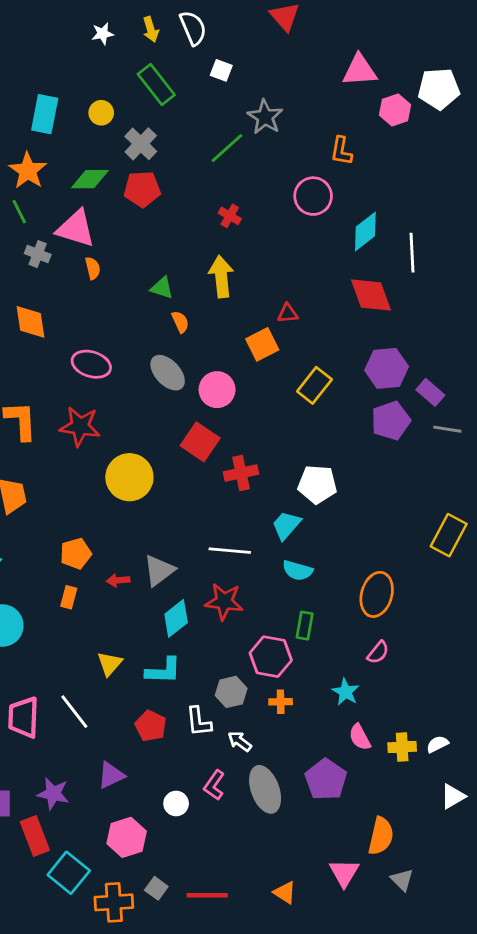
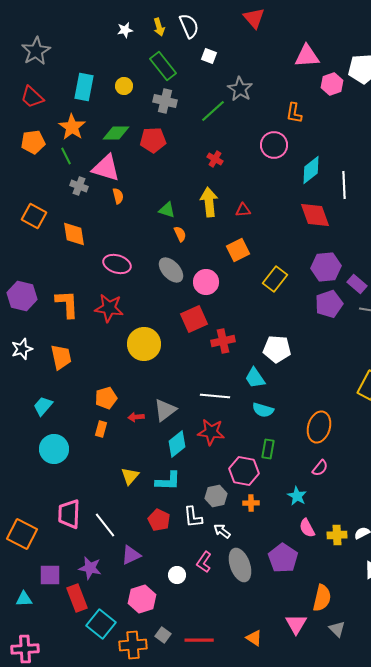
gray cross: (141, 144) -> (165, 101), moved, turned -30
red triangle: (288, 313) -> (243, 210), moved
red square: (200, 442) -> (194, 319), turned 32
cyan trapezoid: (286, 525) -> (255, 378), turned -75
white line: (74, 712) -> (105, 525), moved

